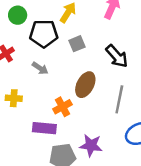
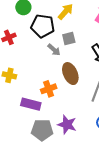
gray arrow: (40, 68) -> (54, 50), moved
brown ellipse: (85, 85) -> (70, 74), turned -60

